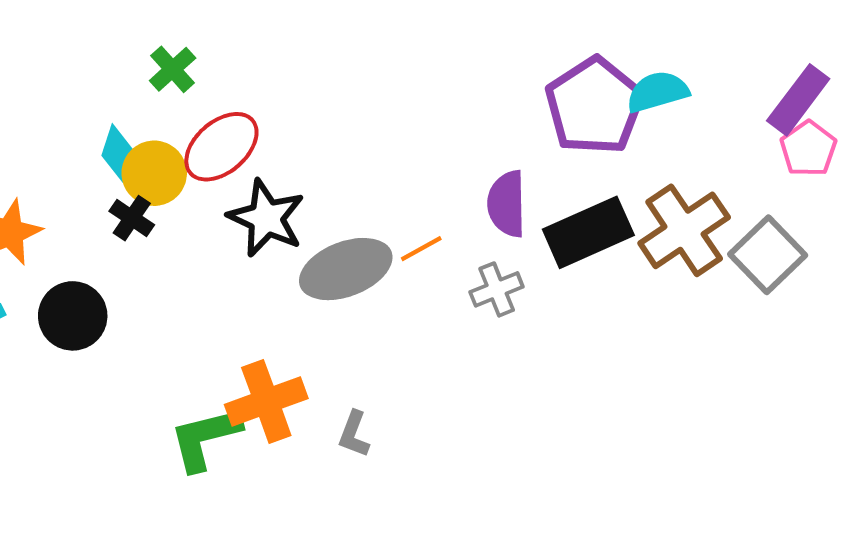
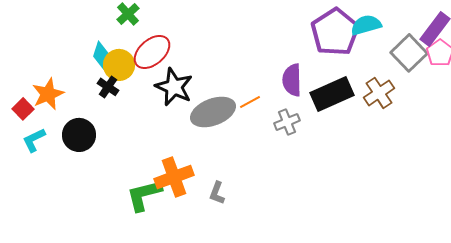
brown cross: (684, 230) -> (379, 93), size x0.7
gray square: (768, 255) -> (409, 53), moved

